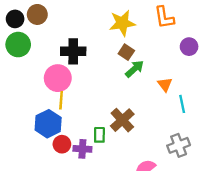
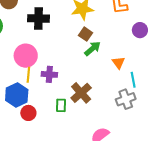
black cross: (73, 51) -> (39, 18), moved
gray cross: (179, 145) -> (126, 99), moved
purple cross: (82, 149) -> (49, 74), moved

